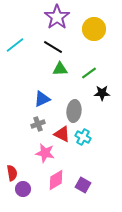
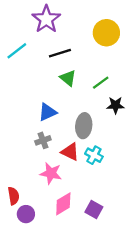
purple star: (57, 17) -> (46, 19), moved
black line: (53, 47) -> (60, 53), turned -48
green triangle: (60, 69) -> (68, 78), turned 42

